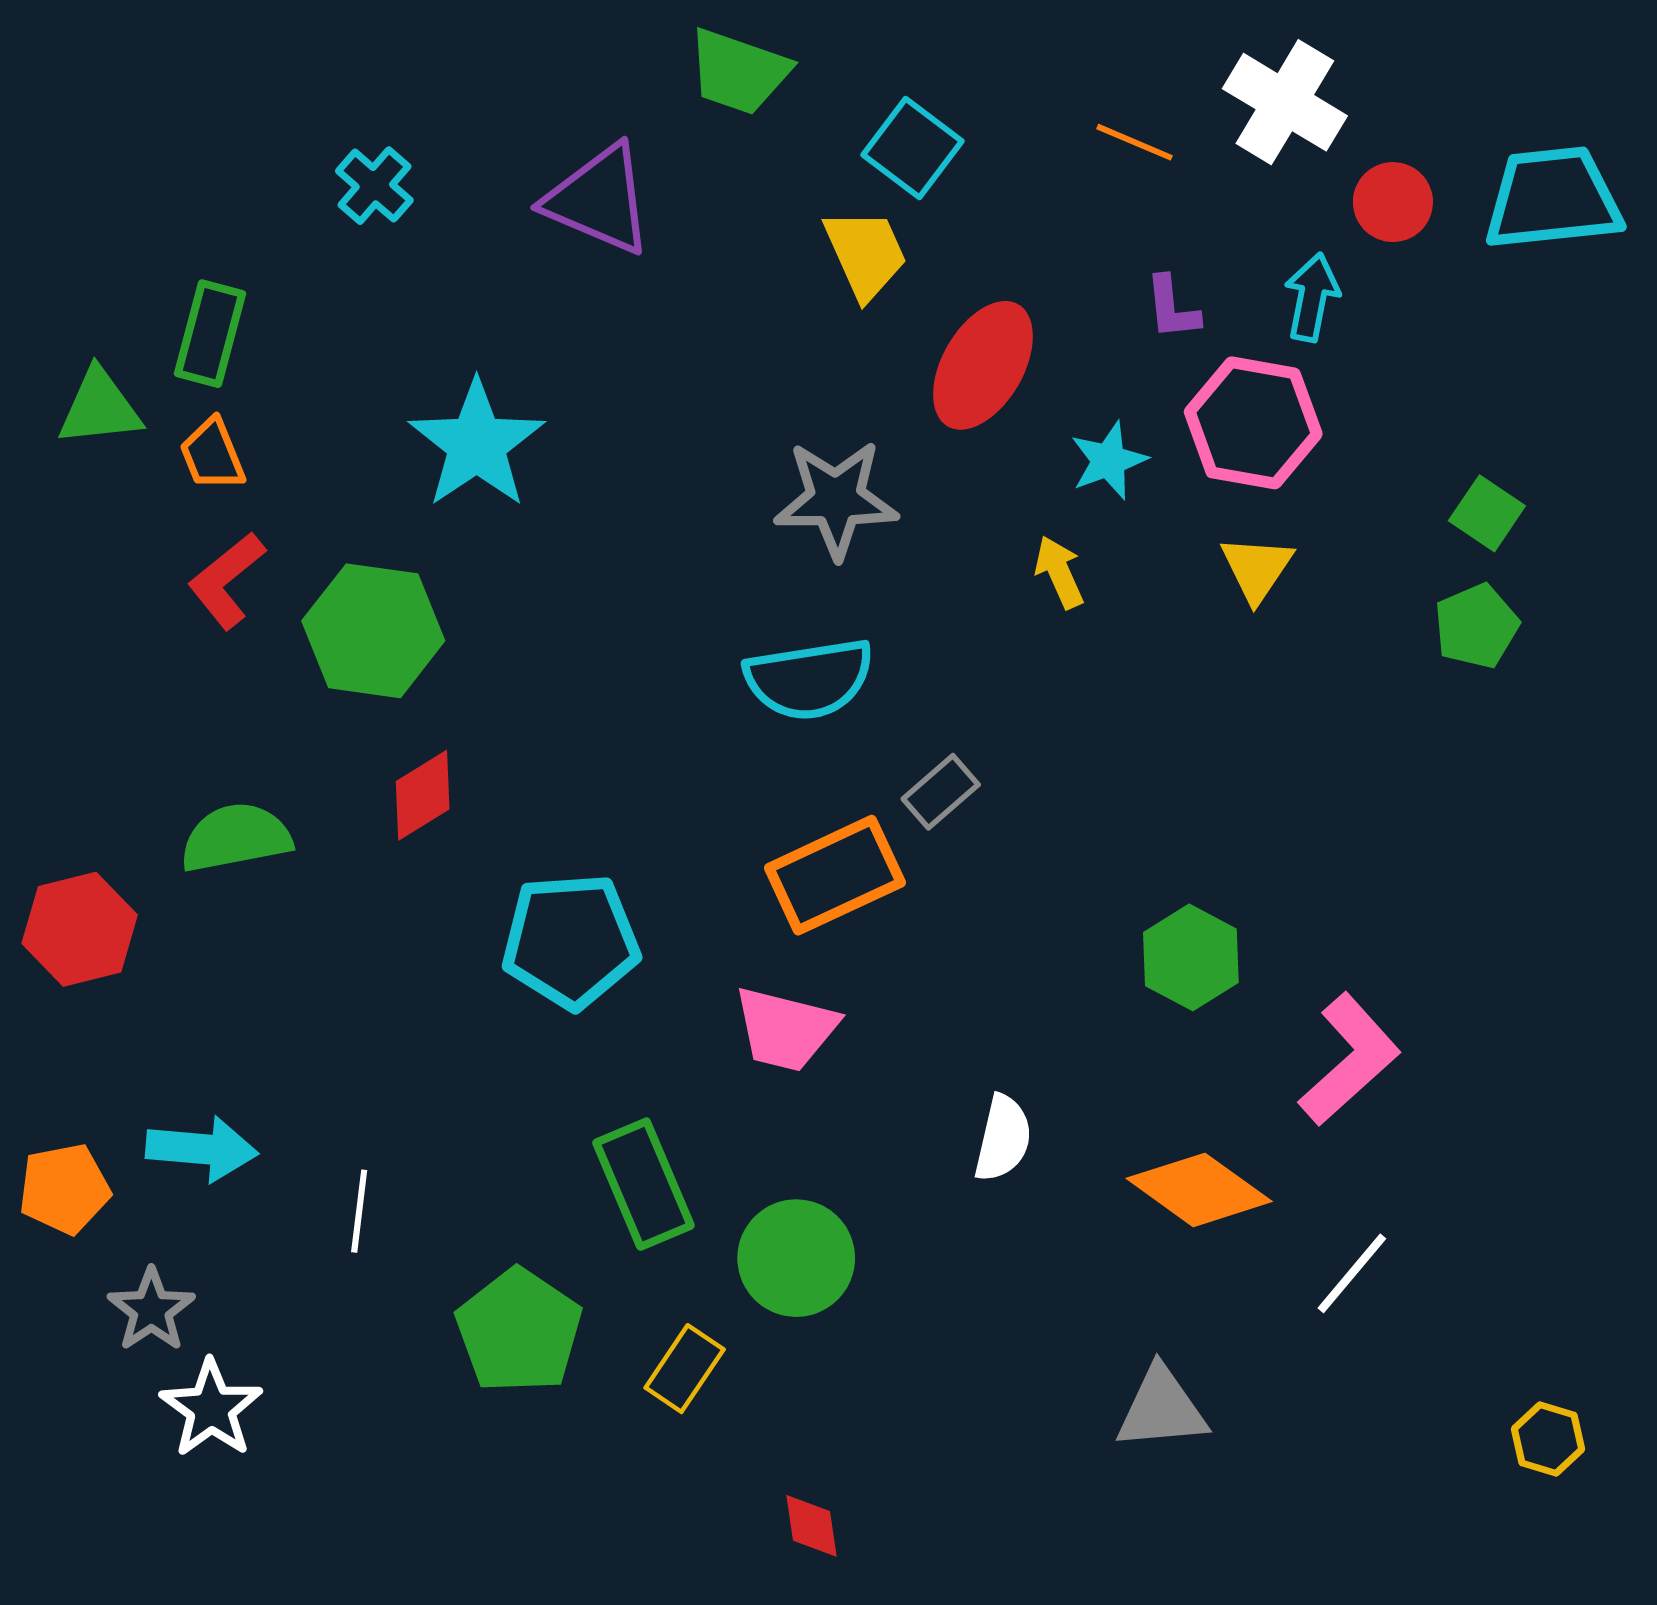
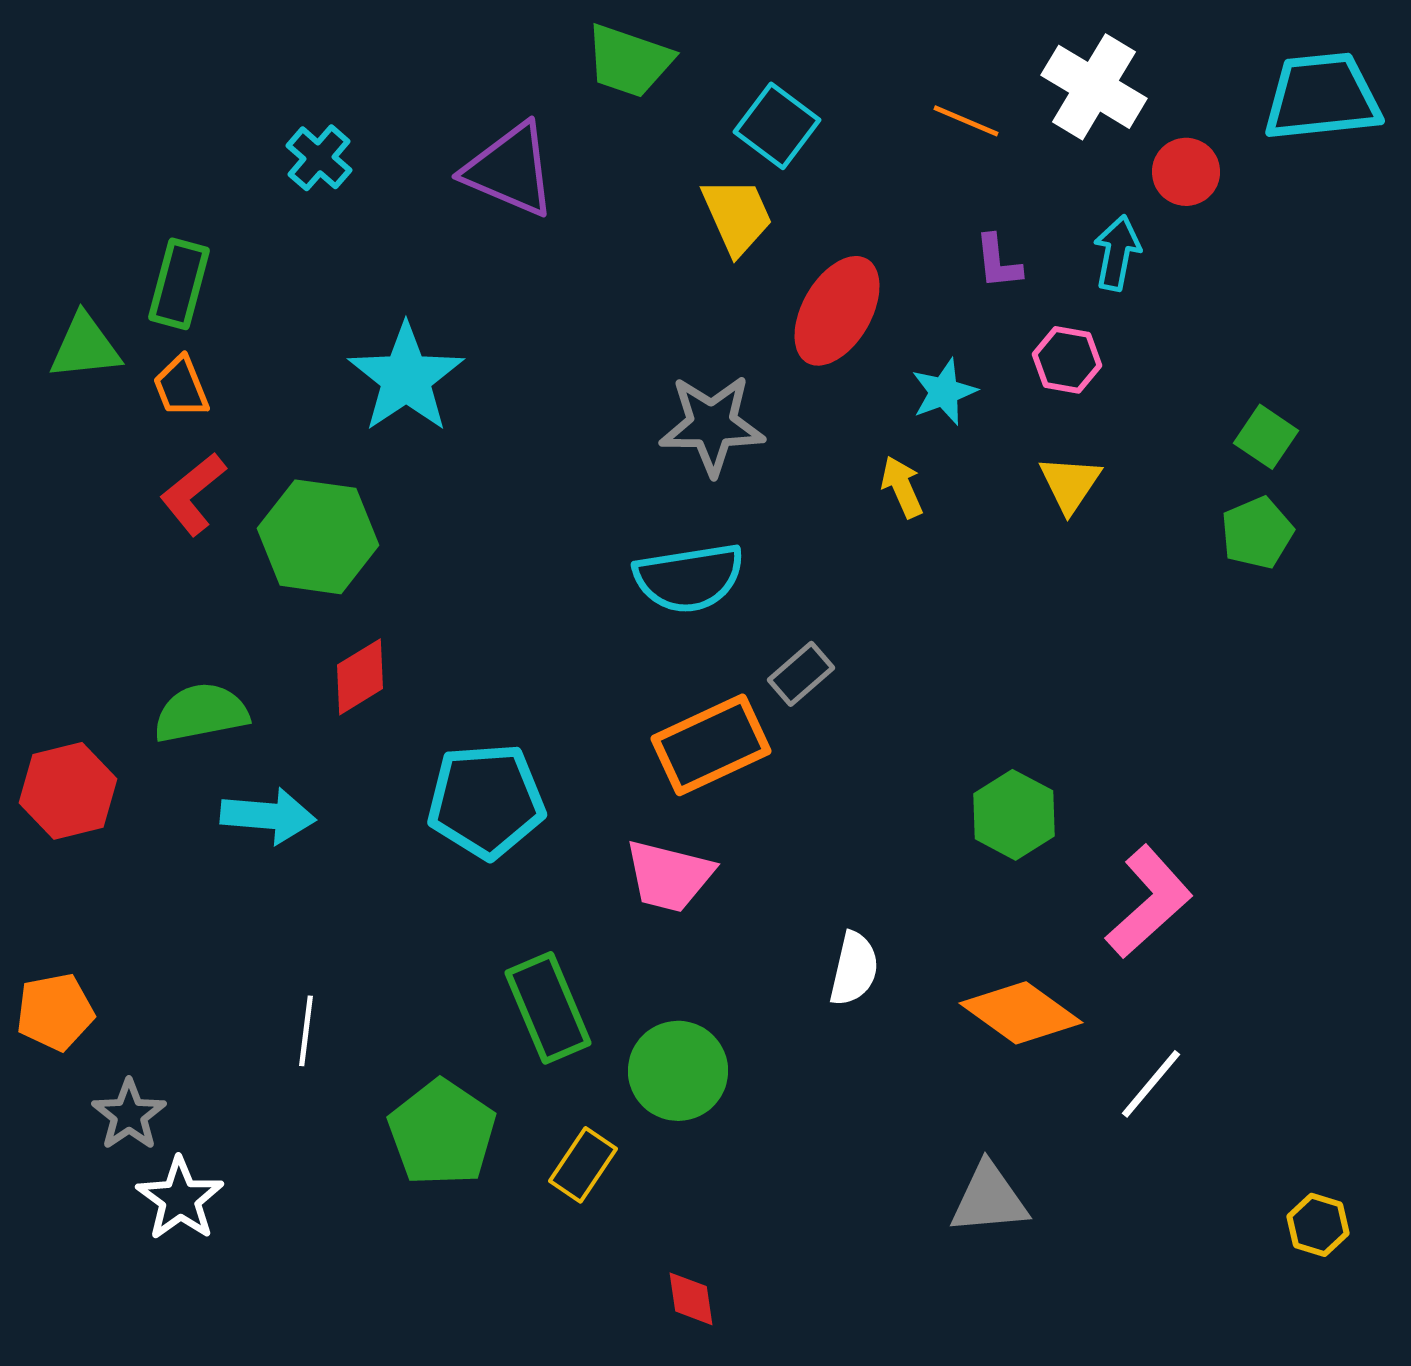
cyan trapezoid: (1553, 199) -> (1322, 97), moved
pink hexagon: (1253, 423) -> (1067, 360), size x0.6
cyan arrow: (202, 1149) -> (268, 816), moved

